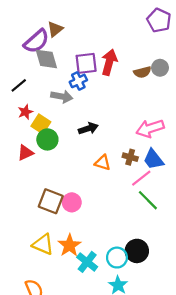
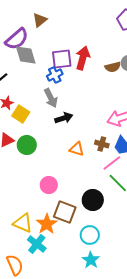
brown triangle: (55, 29) -> (40, 20), moved
gray arrow: (62, 96) -> (51, 98), moved, turned 54
green circle: (47, 139) -> (27, 145), moved
brown square: (51, 201) -> (65, 212), moved
black circle: (137, 251) -> (93, 200), moved
cyan cross: (87, 262) -> (37, 244), moved

